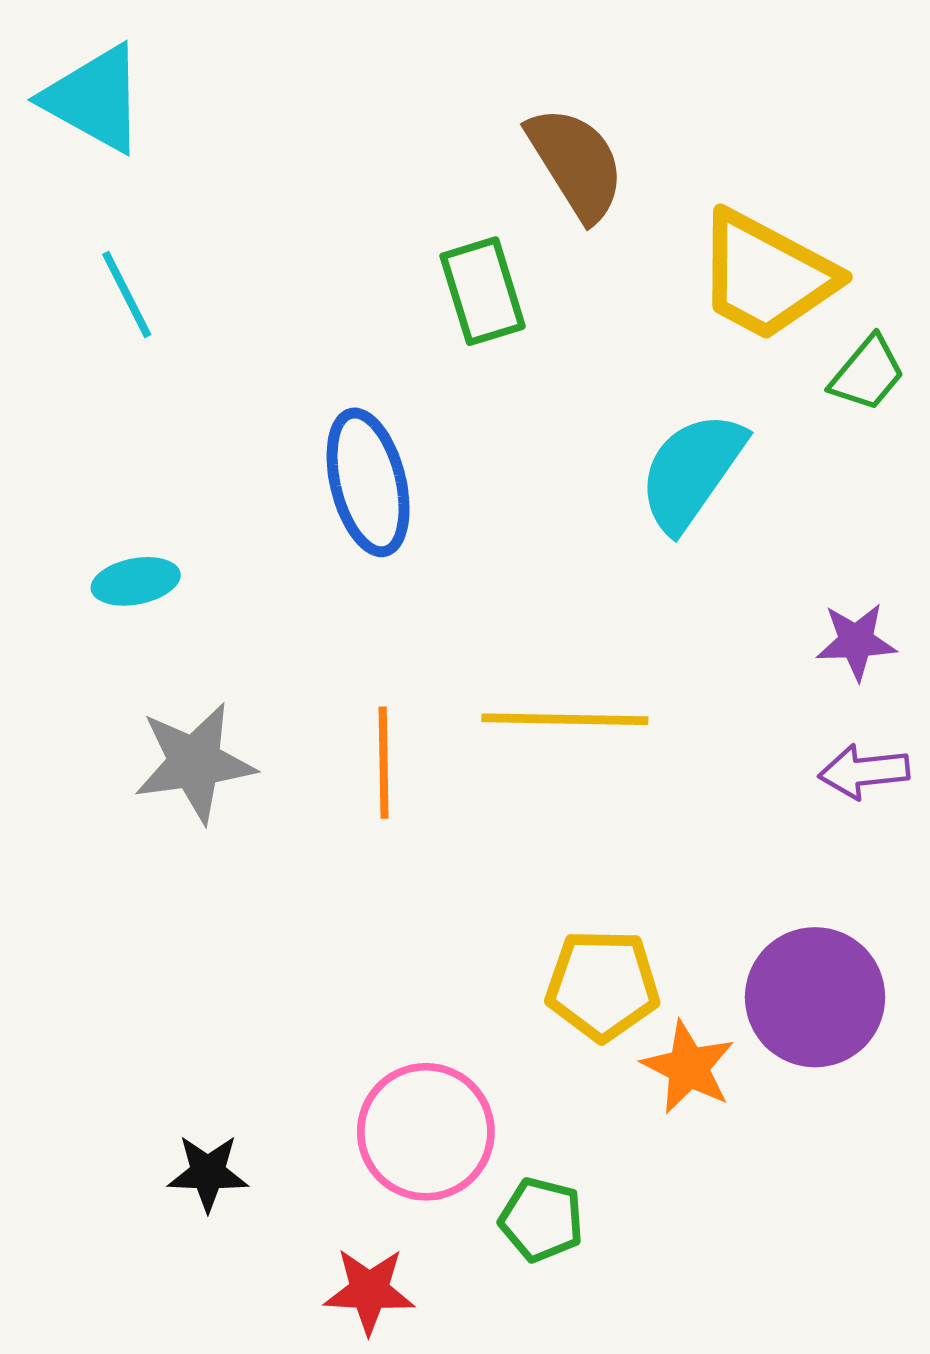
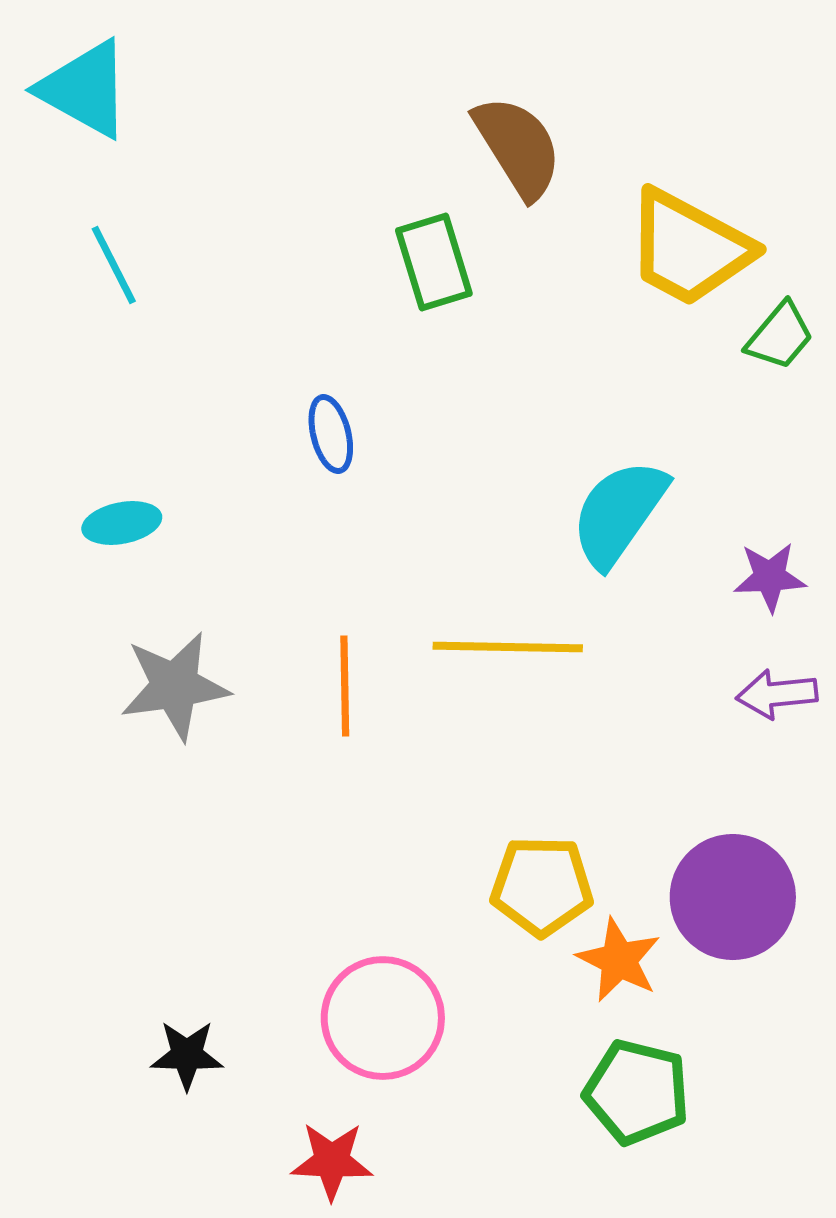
cyan semicircle: (692, 471) -> (619, 513), moved
blue ellipse: (368, 482) -> (331, 434), size x0.6
green pentagon: (541, 1220) -> (637, 1092), moved, size x1.4

